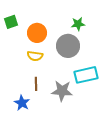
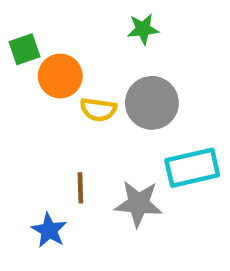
green star: (78, 24) -> (143, 29), moved
orange circle: (37, 33) -> (60, 76), moved
yellow semicircle: (35, 56) -> (98, 110), moved

